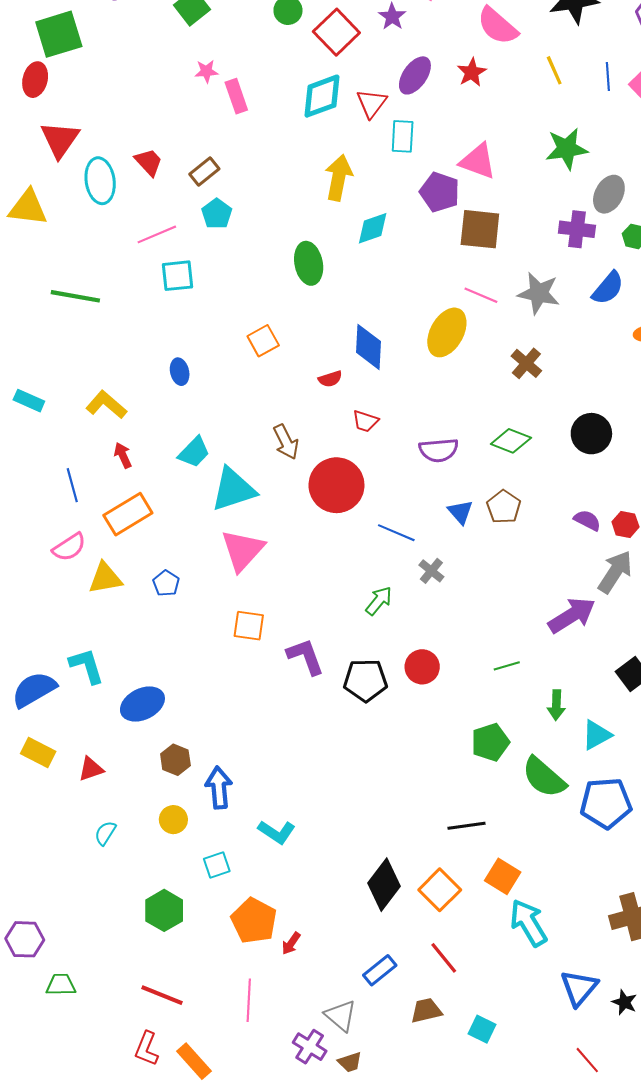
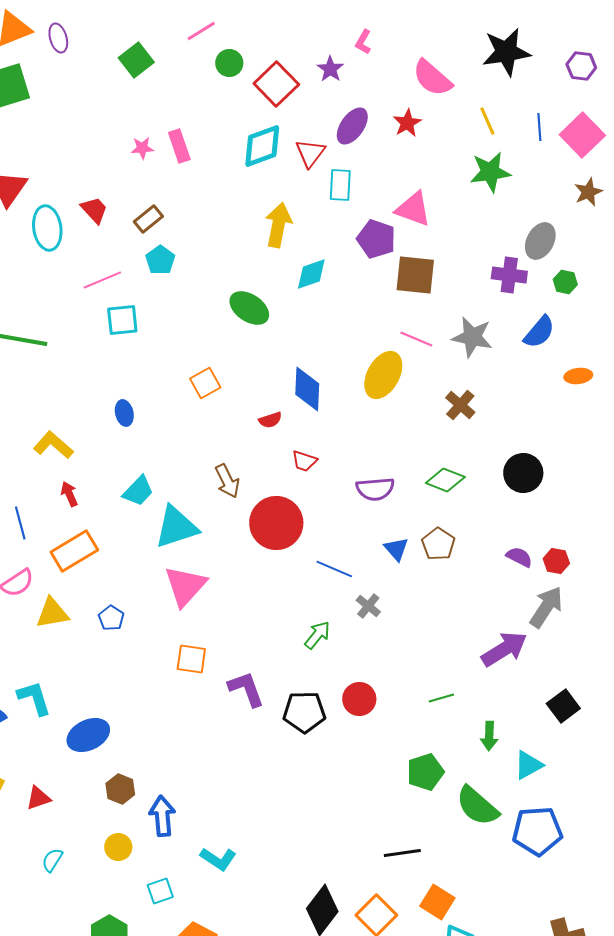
pink star: (206, 71) -> (142, 148), moved
green star: (567, 149) -> (490, 172), moved
green ellipse: (309, 263) -> (249, 308), turned -45

